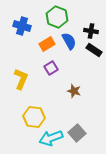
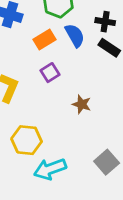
gray square: (77, 133) -> (107, 162), moved

